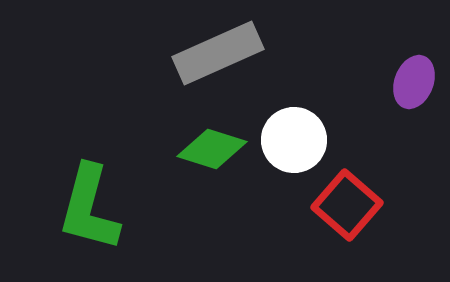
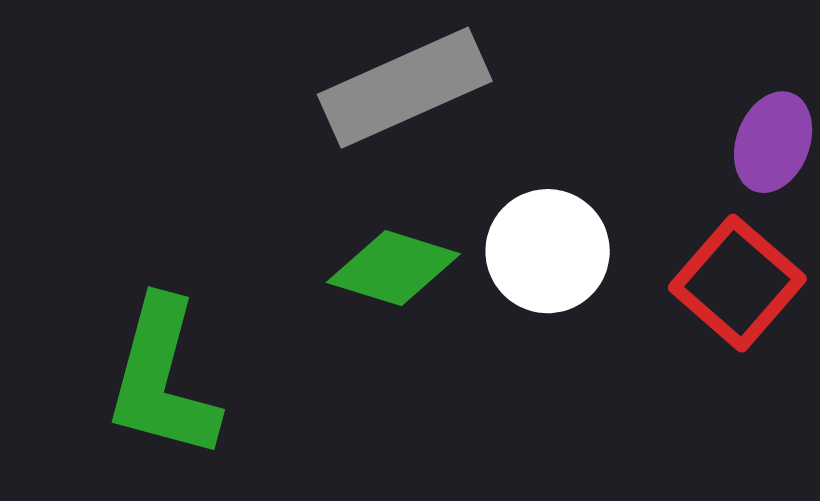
red square: (347, 205) -> (737, 283), moved

